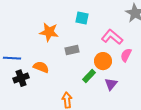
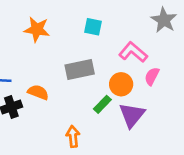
orange star: (49, 32) -> (37, 29), moved
gray rectangle: (72, 50) -> (80, 70), size x1.5
purple triangle: (111, 84) -> (132, 115), size x1.5

